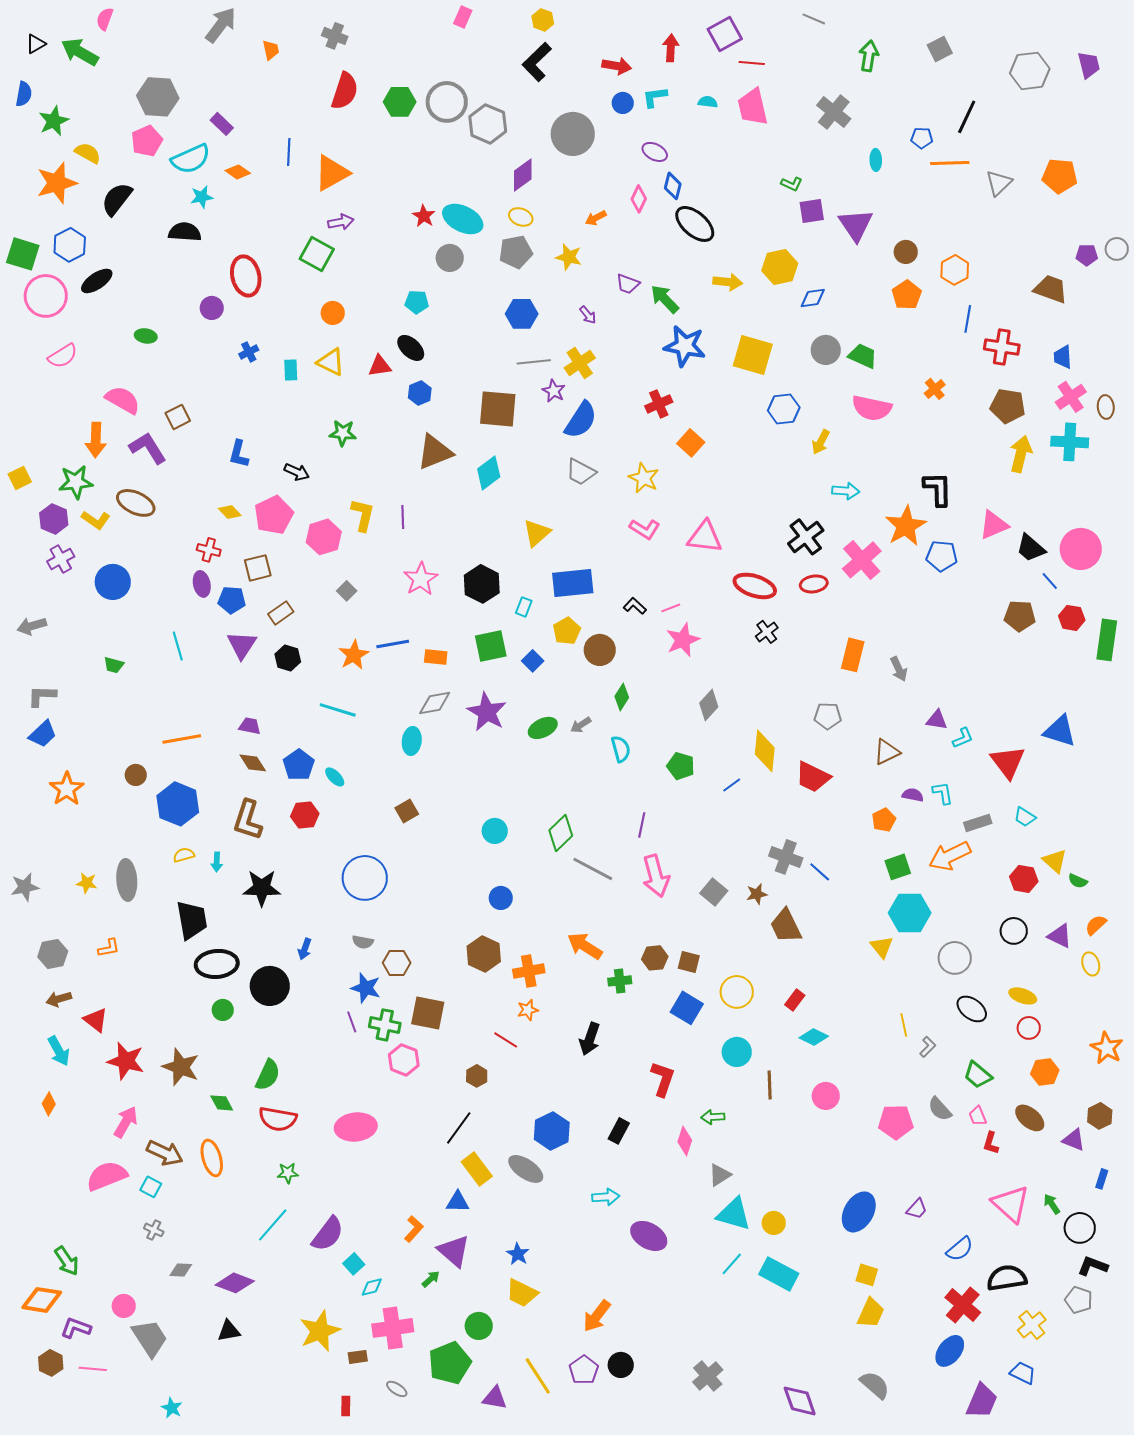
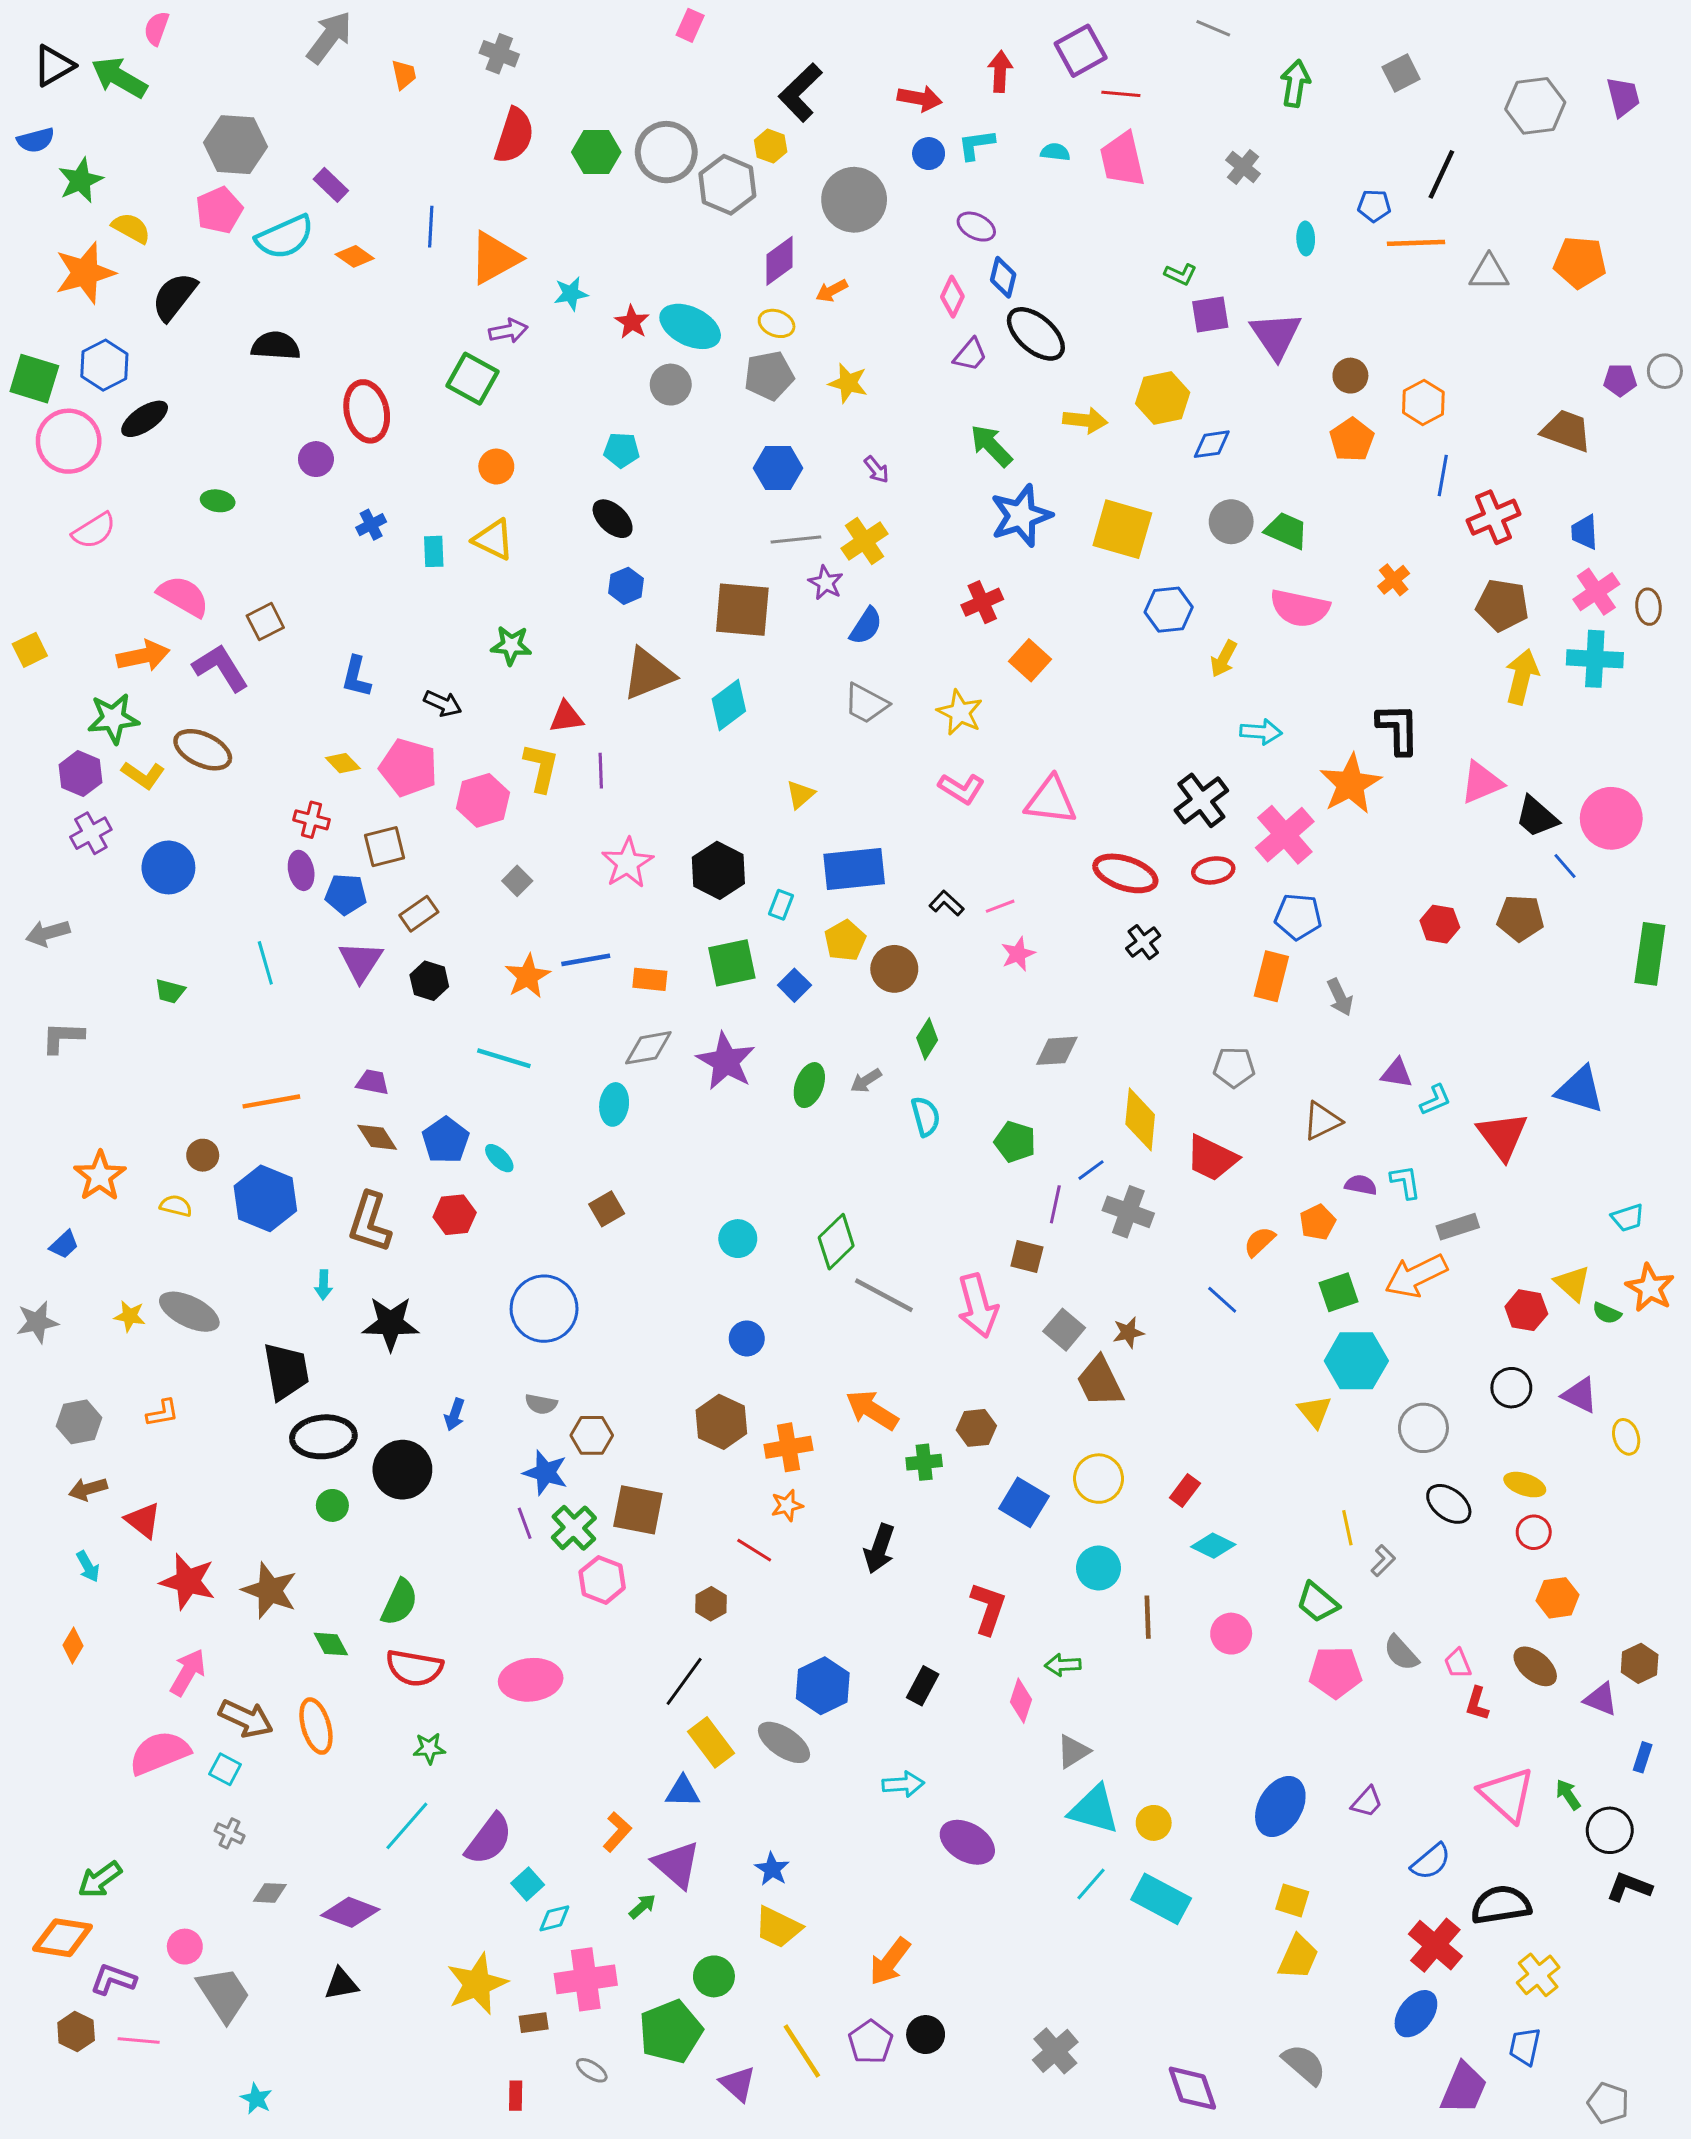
yellow hexagon: (543, 20) -> (771, 146), moved
black triangle: (36, 44) -> (54, 66), size x1.4
blue semicircle: (24, 94) -> (36, 140), turned 65
gray cross: (834, 112) -> (1243, 167), size x0.7
gray triangle: (999, 183) -> (1489, 273), turned 44
cyan star: (202, 197) -> (571, 294), moved
orange arrow: (596, 218) -> (832, 291), moved
purple trapezoid: (628, 284) -> (970, 355), moved, turned -70
blue star: (685, 346) -> (1021, 516), turned -30
red cross: (1002, 347) -> (1493, 517), turned -32
red triangle: (380, 366) -> (566, 717), moved
blue semicircle: (581, 420) -> (866, 626), size x0.7
orange arrow: (96, 440) -> (143, 656), turned -104
yellow square: (20, 478) -> (30, 650), moved
pink pentagon: (274, 515) -> (408, 768), turned -30
yellow triangle: (537, 533) -> (800, 794), size x0.7
blue pentagon: (942, 556) -> (1298, 917), moved
red hexagon: (1072, 618) -> (1440, 924), moved
pink star: (683, 640) -> (1018, 954), size x0.7
gray diamond: (709, 705) -> (1057, 1051), turned 44
green ellipse: (543, 728) -> (809, 1085), turned -44
blue trapezoid: (43, 734) -> (64, 1245), moved, size x0.7
cyan trapezoid: (1025, 817) -> (1628, 1218), moved, turned -50
purple line: (642, 825) -> (1055, 1204), moved
yellow semicircle: (184, 855) -> (176, 1206), moved, turned 30
gray cross: (786, 857) -> (1128, 1212), moved
gray ellipse: (127, 880) -> (189, 1312), turned -60
orange semicircle: (1096, 925) -> (1259, 1242), moved
brown trapezoid: (786, 926) -> (1100, 1382), moved
brown square: (689, 962) -> (1027, 1256), moved
green cross: (385, 1025) -> (574, 1528), turned 36
orange star: (1107, 1048) -> (1650, 1288), moved
cyan arrow: (59, 1051) -> (88, 1567), size x0.7
green trapezoid: (978, 1075) -> (1318, 1602), moved
green arrow: (67, 1261) -> (100, 1880), turned 88
gray pentagon: (1079, 1300) -> (1608, 2103), moved
blue trapezoid: (1023, 1373) -> (1525, 2046), turned -104
purple triangle: (495, 1398) -> (738, 2084), turned 32

